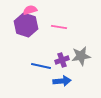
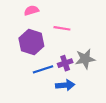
purple hexagon: (26, 25) -> (31, 42), moved
blue line: (41, 66) -> (43, 69), turned -30

